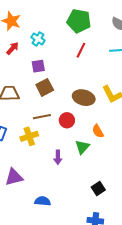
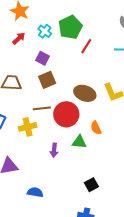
green pentagon: (79, 21) -> (70, 27), moved, turned 30
purple square: (38, 66) -> (43, 58), turned 32
red circle: (67, 120) -> (66, 114), size x1.6
green triangle: (82, 147) -> (79, 142), turned 49

